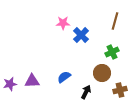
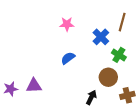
blue cross: (81, 35) -> (101, 37), moved
green cross: (112, 52) -> (119, 55), turned -32
blue semicircle: (64, 77) -> (68, 58), moved

